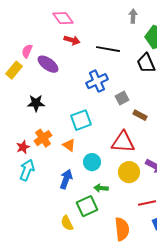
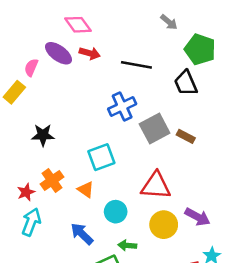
gray arrow: (133, 16) -> (169, 22), turned 128
purple ellipse: (48, 64) -> (59, 53), moved
gray square: (122, 98) -> (155, 129), size x1.6
brown rectangle: (140, 115) -> (186, 136), moved
blue arrow: (66, 179) -> (82, 234), turned -66

